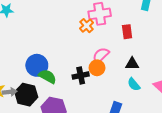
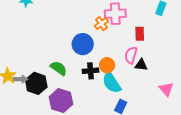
pink semicircle: (101, 55) -> (131, 55), moved, turned -36
blue circle: (37, 65) -> (83, 44), moved
cyan semicircle: (134, 84) -> (112, 83), moved, size x1.6

